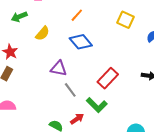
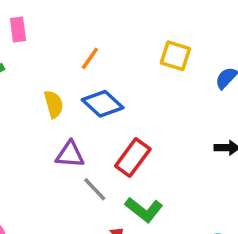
yellow semicircle: (42, 33) -> (54, 104), moved, turned -49
red rectangle: (108, 78) -> (133, 157), moved

